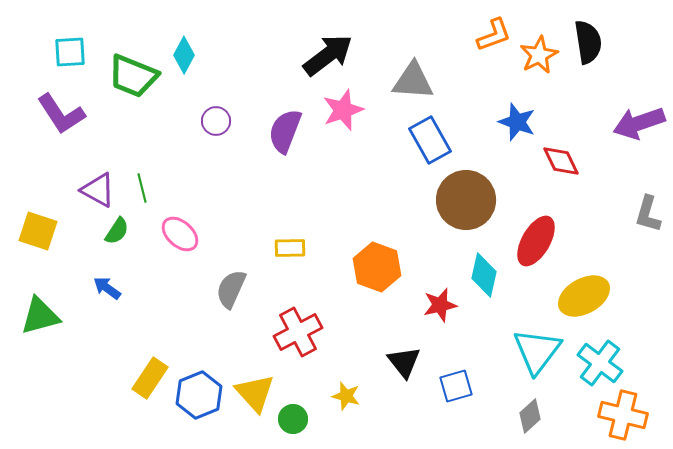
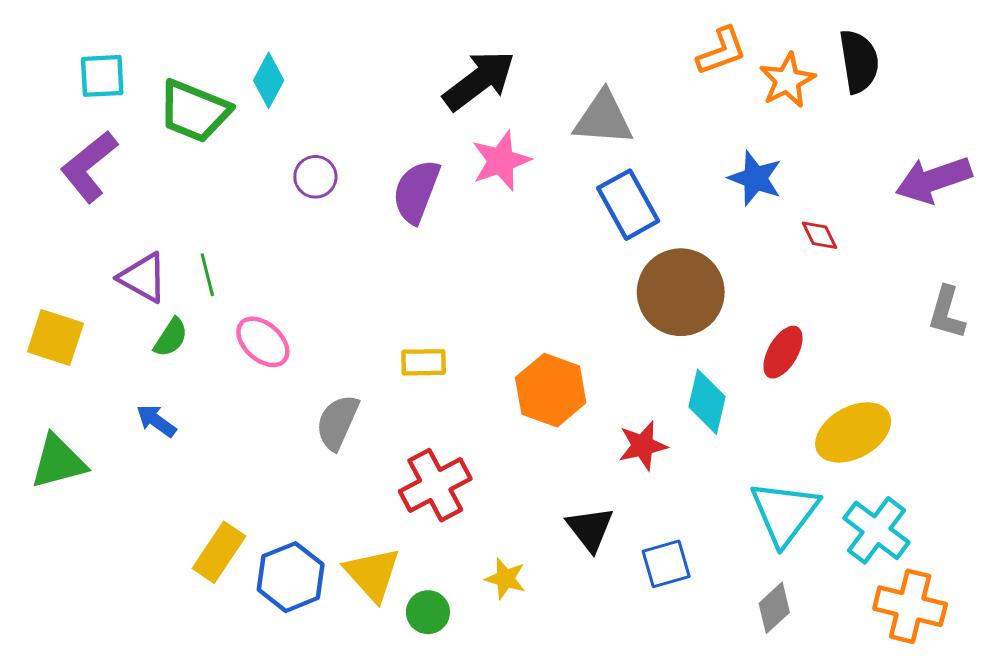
purple L-shape: (61, 114) -> (89, 167), turned 84
red diamond: (561, 161) -> (819, 235), size x0.7
red ellipse: (536, 241) -> (783, 352), size x0.7

